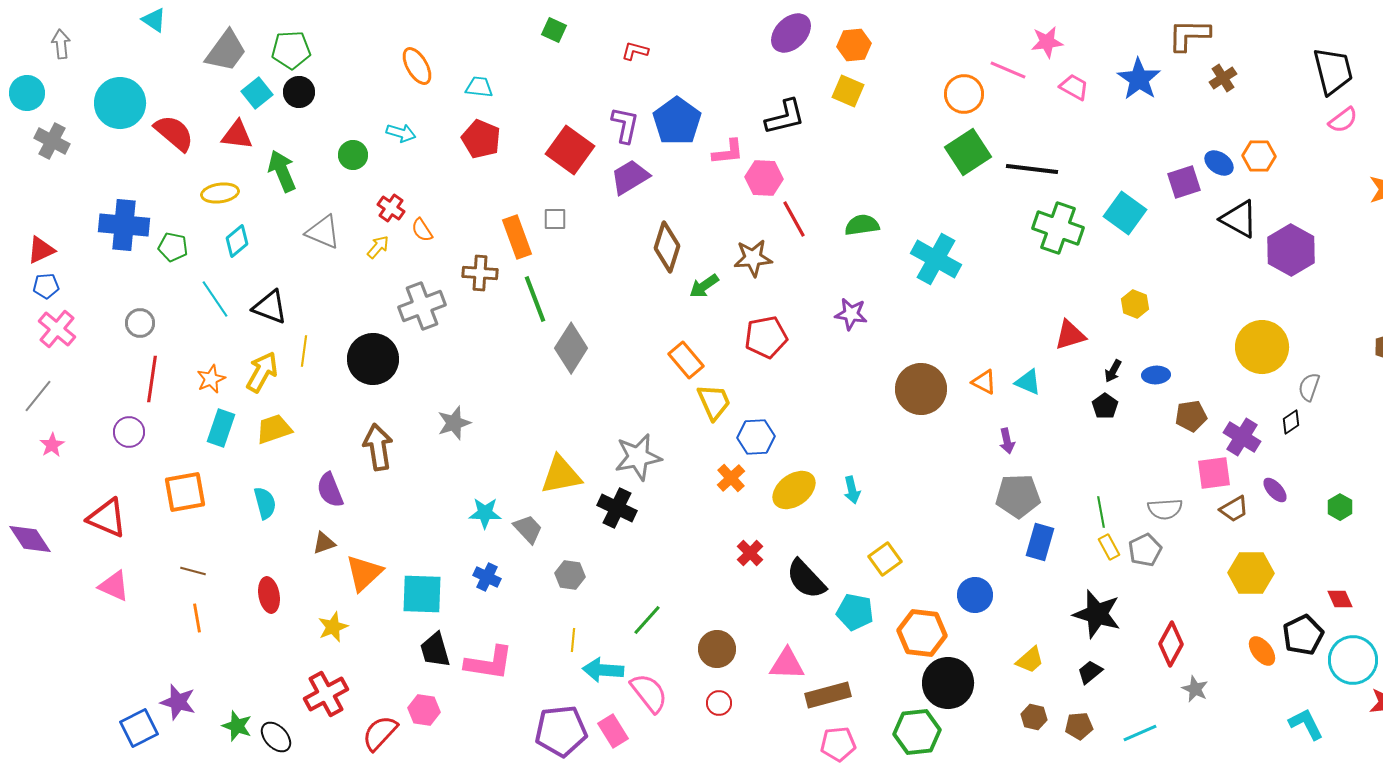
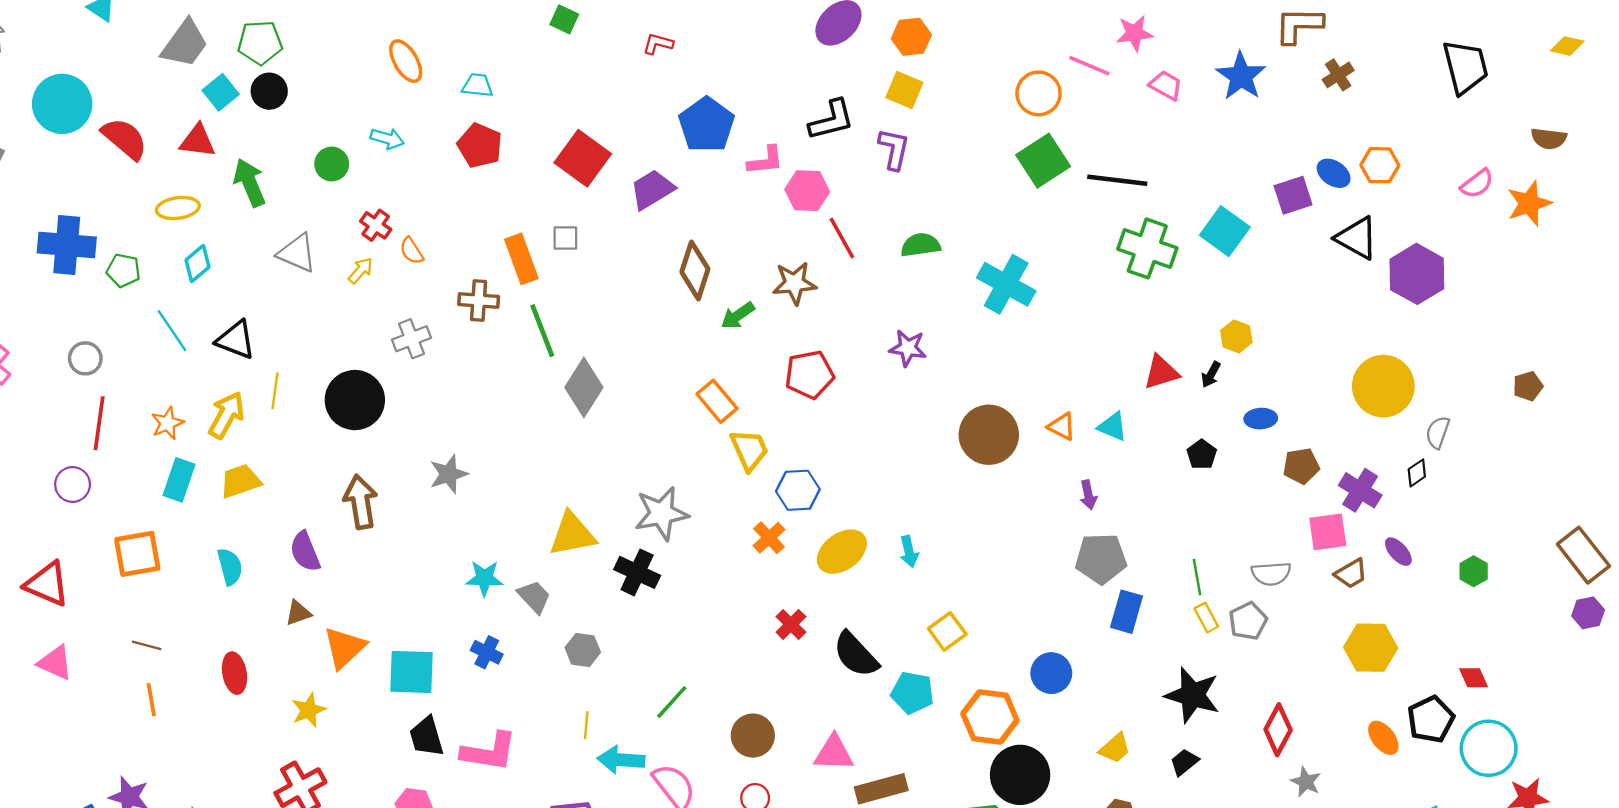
pink semicircle: (1343, 120) -> (1477, 184), moved
purple L-shape: (625, 125) -> (894, 149), moved
gray cross: (422, 306) -> (412, 339), size x0.7
black arrow: (1113, 371) -> (1211, 375), moved

